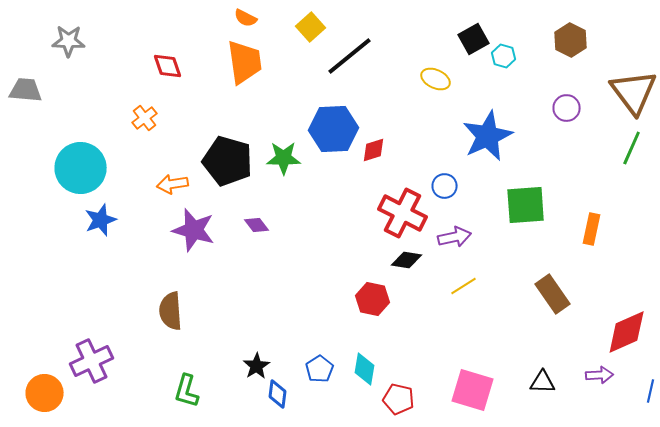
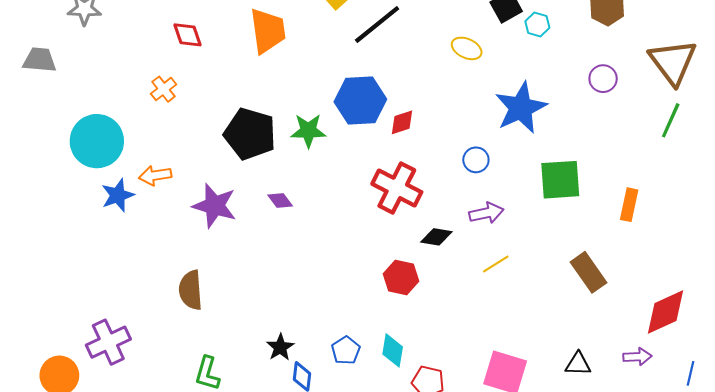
orange arrow: (173, 184) -> (155, 175), moved
red cross: (403, 213) -> (397, 188), moved

